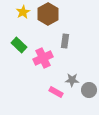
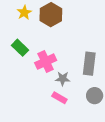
gray rectangle: (65, 41) -> (89, 64), moved, size x1.5
gray star: (72, 80) -> (63, 79), moved

